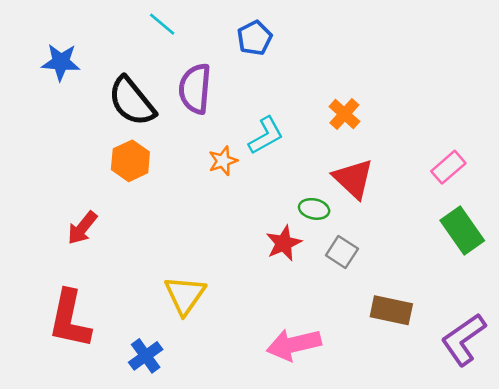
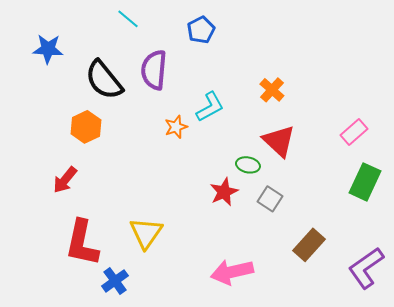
orange hexagon: (130, 161) -> (86, 127), moved
green rectangle: (462, 230) -> (365, 182), turned 60
brown rectangle: (391, 310) -> (309, 245), turned -60
red L-shape: (70, 319) -> (82, 243), moved

